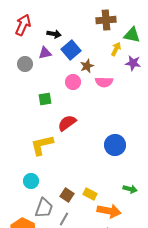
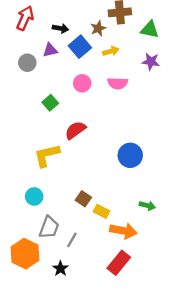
yellow arrow: (116, 49) -> (111, 51), moved, turned 48
brown star: (87, 66) -> (98, 28), moved
green square: (45, 99) -> (50, 103), turned -32
brown square: (67, 195) -> (83, 199), moved

